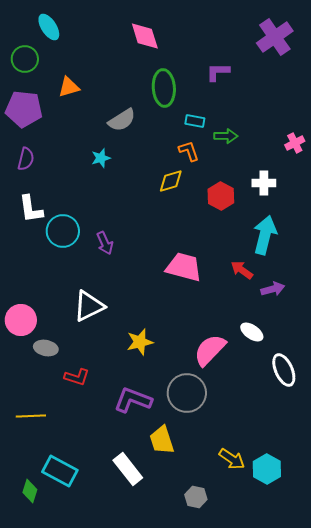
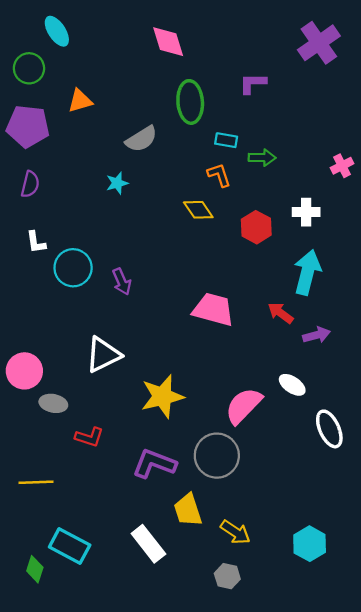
yellow diamond: (171, 181) -> (198, 210), turned 72
white L-shape: (31, 209) -> (36, 242), size x0.7
yellow star: (140, 342) -> (162, 396), size x1.4
yellow arrow: (232, 459) -> (235, 532), moved

